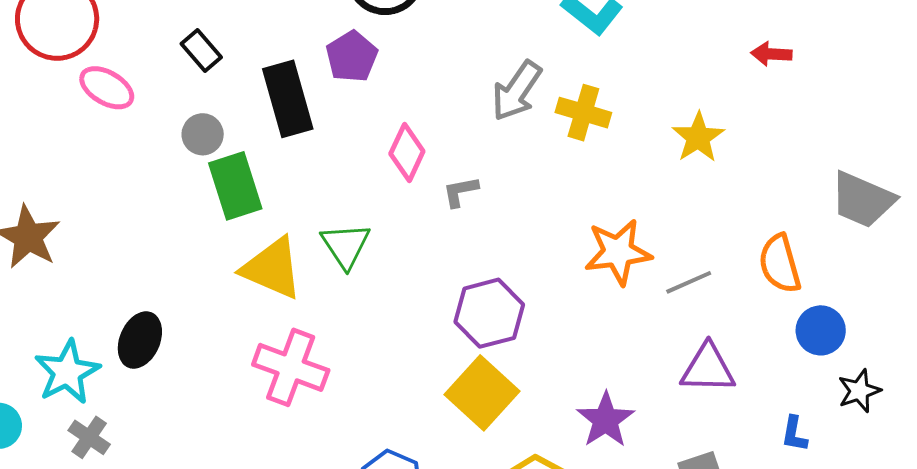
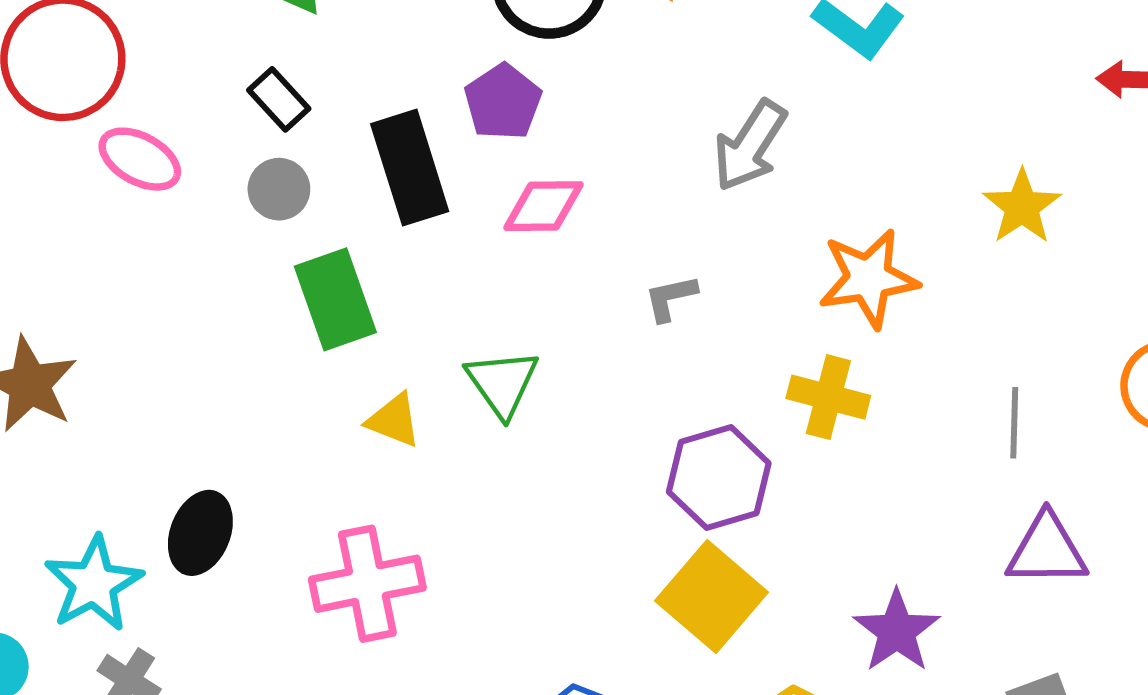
yellow cross: (583, 113) -> (828, 397), moved
gray circle: (203, 134) -> (279, 189), moved
pink diamond: (407, 152) -> (543, 206), moved, turned 66
orange star: (618, 252) -> (868, 278), moved
yellow triangle: (272, 268) -> (394, 420), size x0.6
gray line: (689, 282) -> (1014, 423), turned -63
pink cross: (291, 367) -> (367, 584), moved, turned -30

